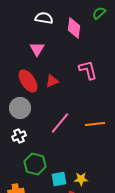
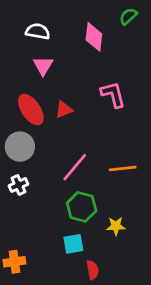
white semicircle: (44, 18) -> (38, 31), moved
green hexagon: (35, 164) -> (82, 207), moved
yellow star: (81, 179) -> (116, 226), moved

